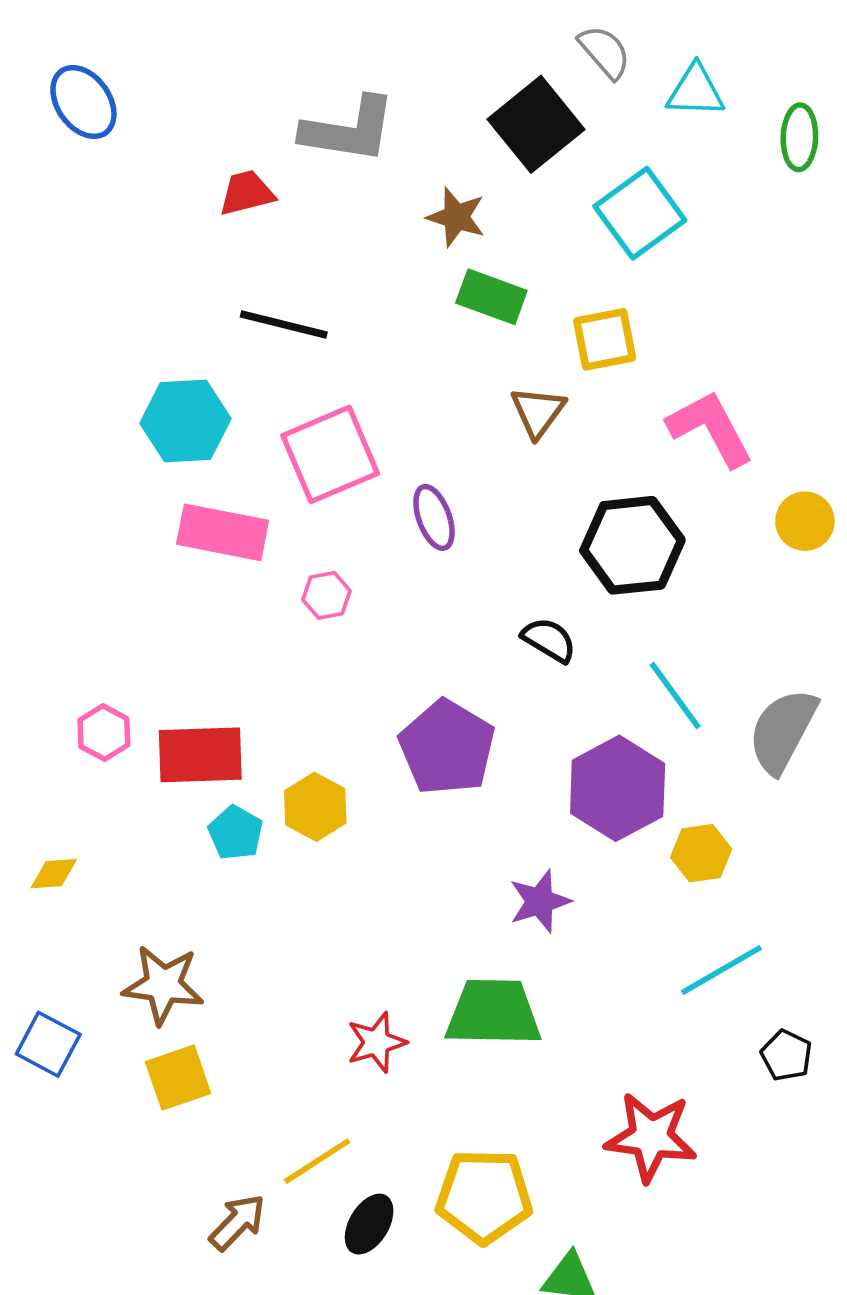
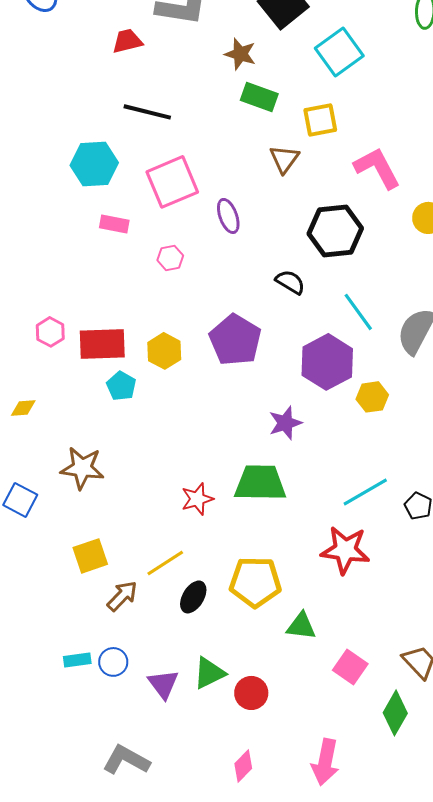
pink rectangle: (223, 532) -> (114, 224), size x0.6
yellow hexagon: (315, 807) -> (164, 351), moved
cyan line: (721, 970) -> (365, 492), moved
yellow square: (178, 1078) -> (90, 556), moved

